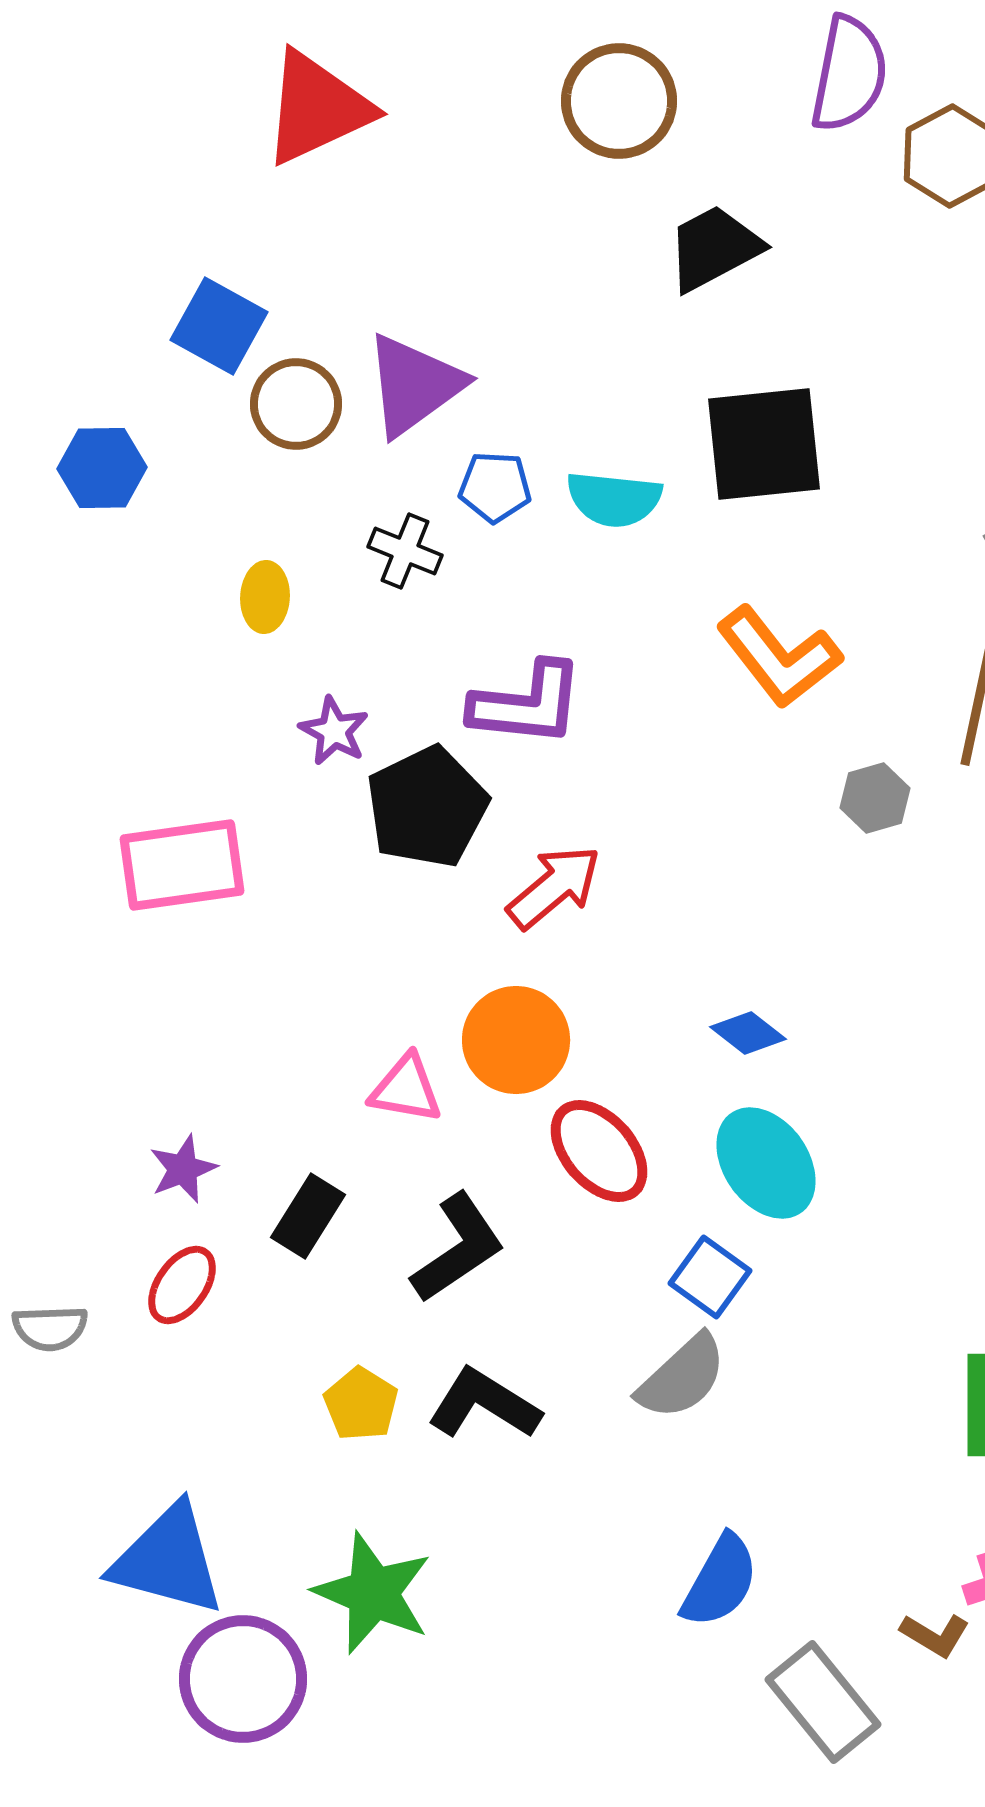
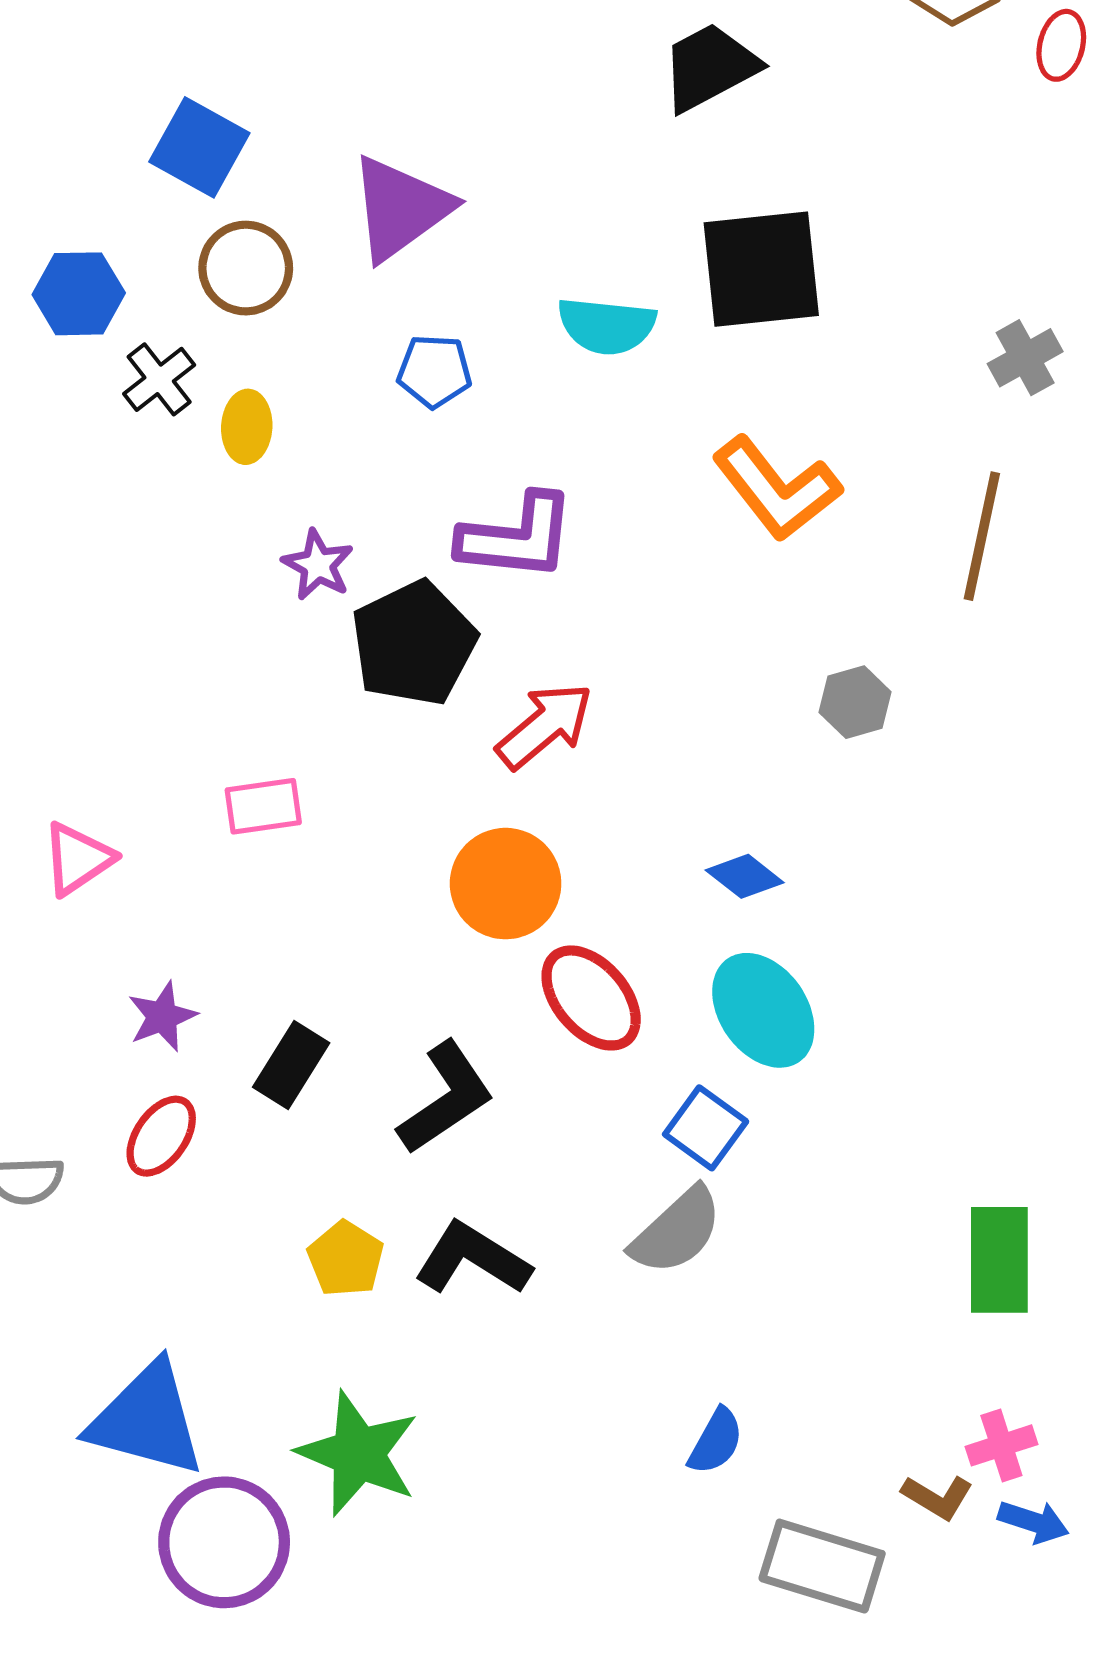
brown circle: (296, 404) -> (246, 268), moved
blue pentagon: (495, 487) -> (434, 371), moved
black cross: (405, 551) -> (159, 379), moved, turned 30
gray hexagon: (875, 798) -> (855, 702), moved
pink rectangle: (182, 865) -> (263, 806), moved, size x0.6
pink triangle: (406, 1089) -> (78, 859), moved, turned -44
blue semicircle: (720, 1581) -> (716, 1441), size x0.7
gray rectangle: (823, 1702) -> (822, 1566), turned -34

